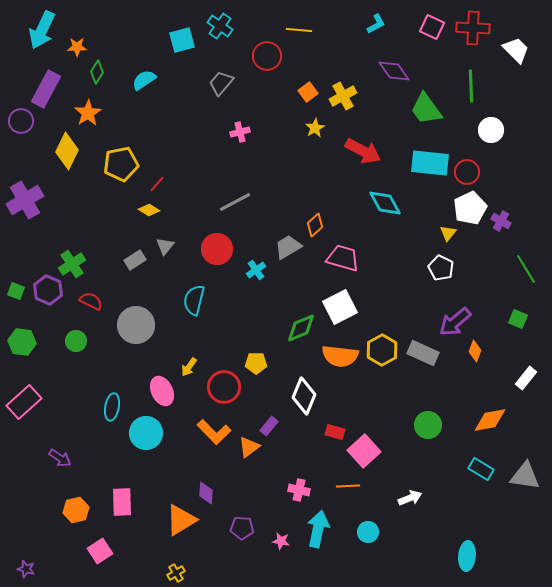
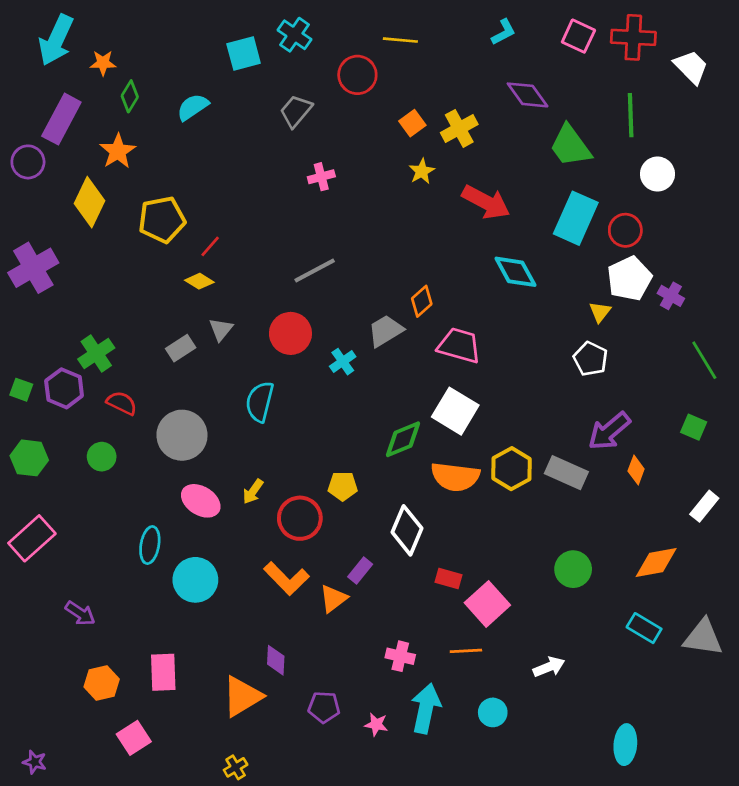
cyan rectangle: (430, 163) -> (576, 218), turned -72
white square: (340, 307) -> (455, 411), turned -32
pink ellipse: (162, 391) -> (201, 501), moved, turned -32

